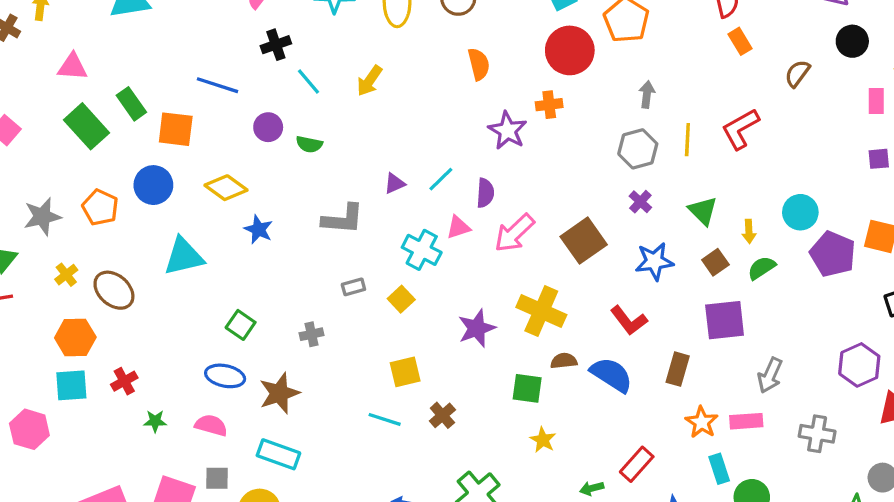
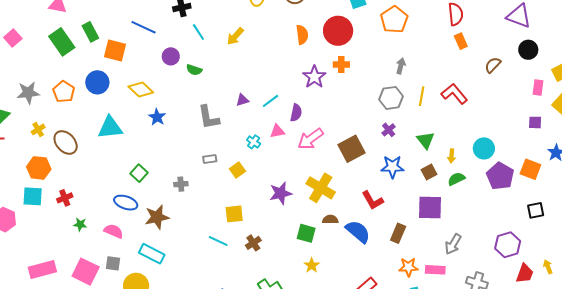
red circle: (570, 50) -> (338, 31), moved
red L-shape: (740, 129) -> (454, 94), turned 72
gray L-shape: (343, 219) -> (209, 117), turned 68
cyan cross: (422, 250) -> (254, 142), size x0.6
orange star: (702, 422) -> (408, 267), turned 30

